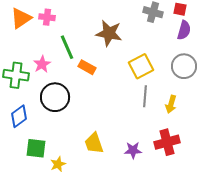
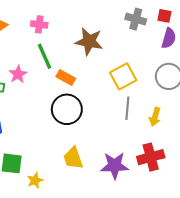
pink cross: (47, 17) -> (39, 24), moved
black circle: (55, 97) -> (67, 109), moved
purple star: (133, 150) -> (115, 166), size x1.5

